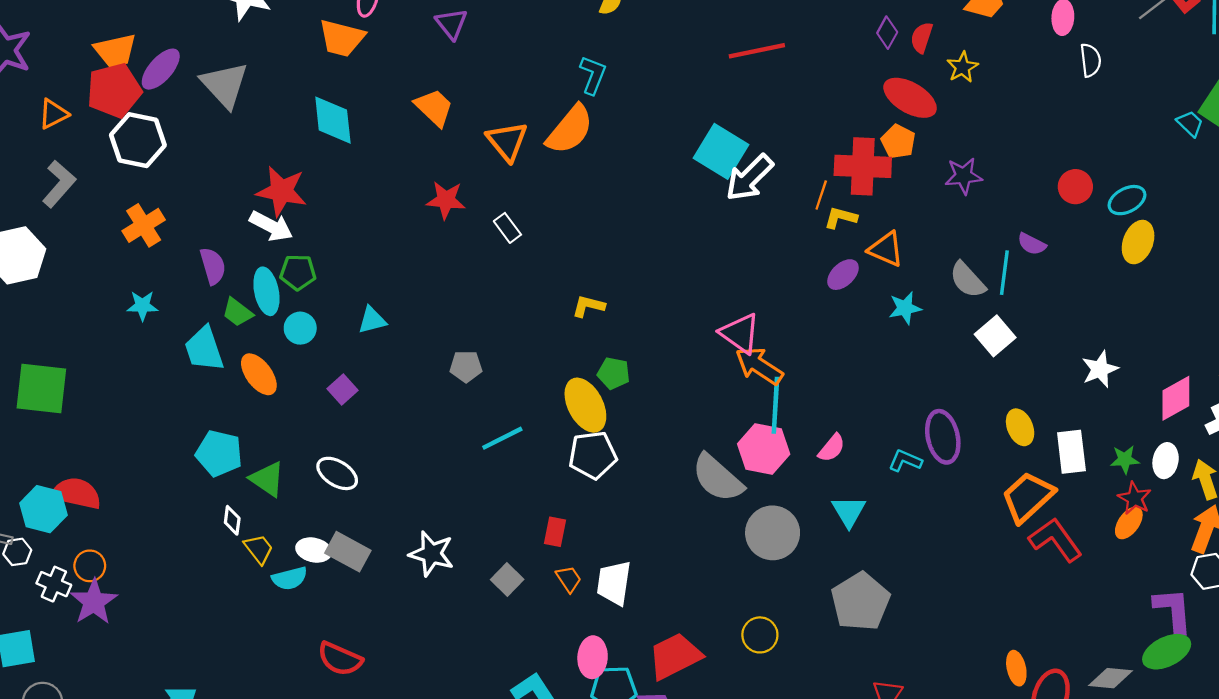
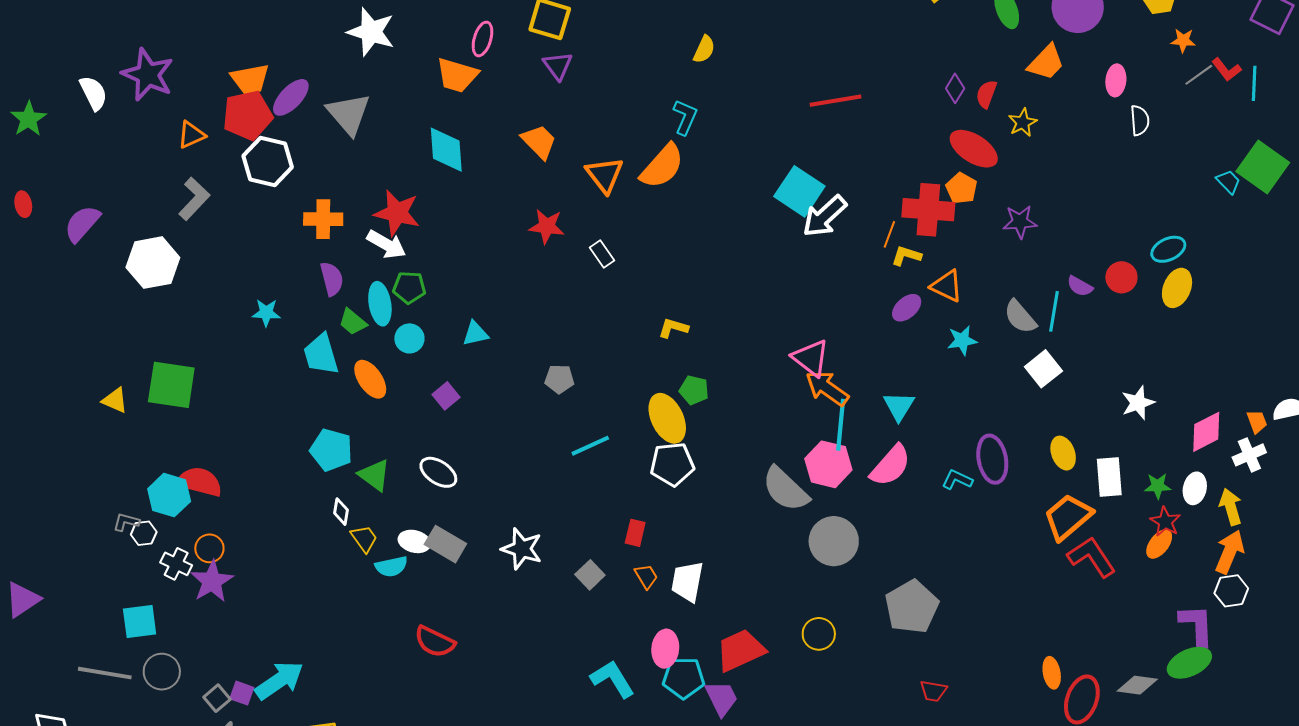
red circle: (1075, 187) -> (1121, 277), moved
orange cross: (144, 225) -> (323, 219), moved, turned 30
pink semicircle: (832, 448) -> (890, 466), size x1.6
cyan triangle: (849, 511) -> (899, 406), moved

